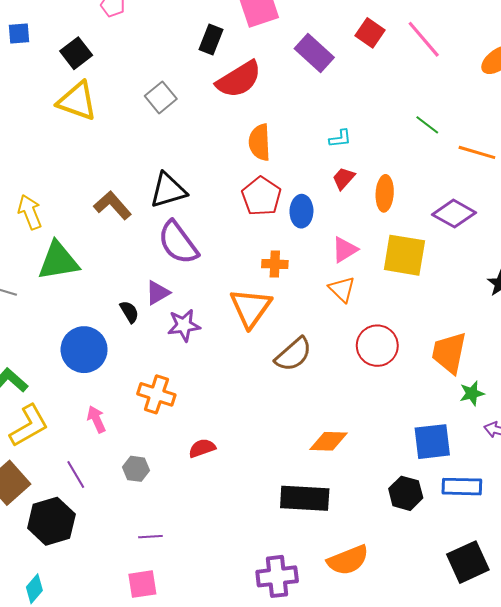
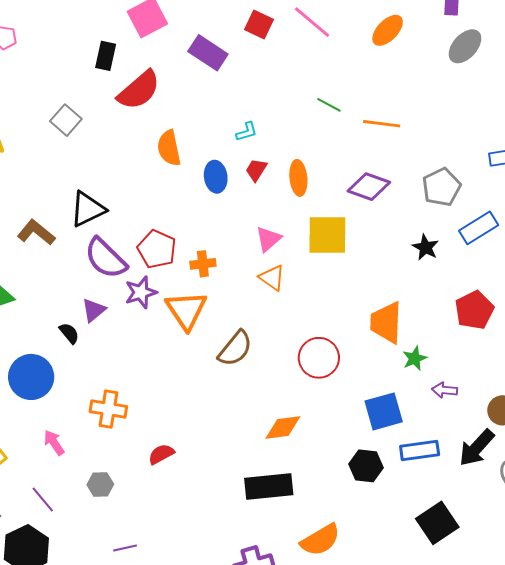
red pentagon: (261, 196) -> (157, 249), moved
blue ellipse: (301, 211) -> (216, 177), moved
purple star: (184, 325) -> (141, 292), moved
red circle: (377, 346) -> (319, 358), moved

